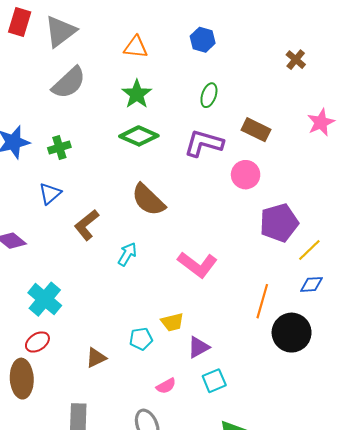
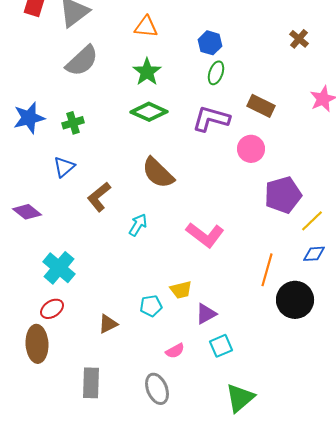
blue hexagon: (203, 40) -> (210, 43), moved

